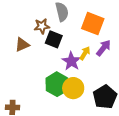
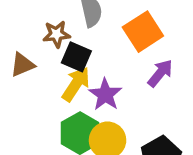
orange square: (93, 24) -> (143, 32), turned 35
yellow arrow: (85, 53) -> (76, 84), moved, size x1.5

